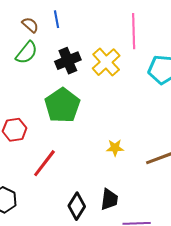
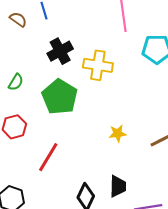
green semicircle: (27, 53) -> (16, 82), moved, size x0.7
yellow cross: (106, 62) -> (98, 65), moved, turned -32

